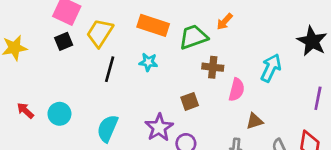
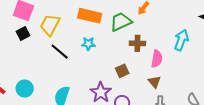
black line: (110, 69) -> (60, 52), turned -60
brown triangle: (255, 121) -> (154, 82), moved, turned -48

